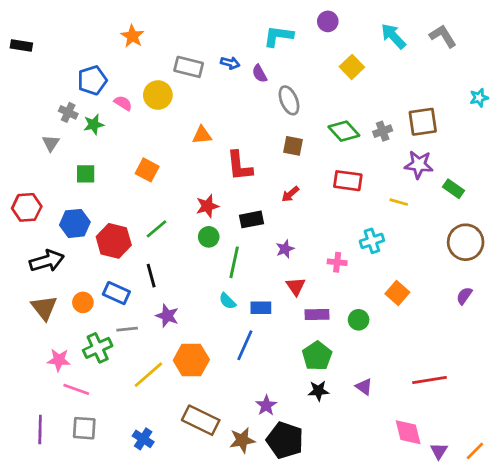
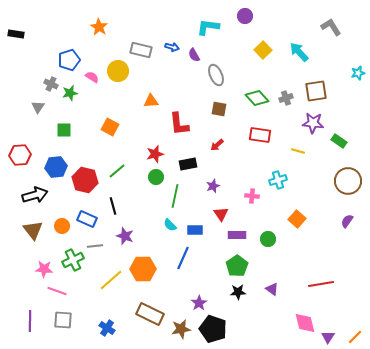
cyan arrow: (393, 36) -> (299, 52), moved

